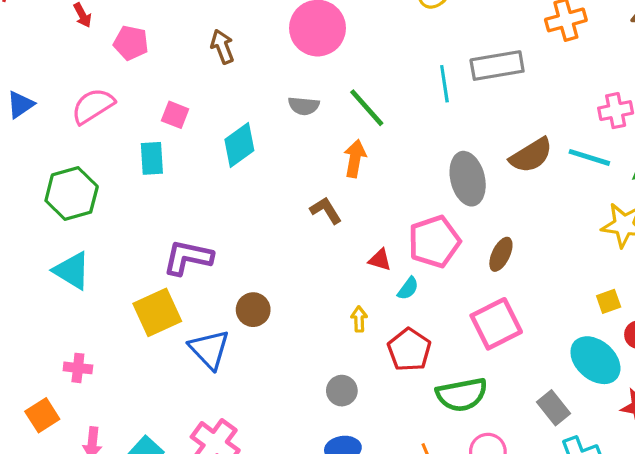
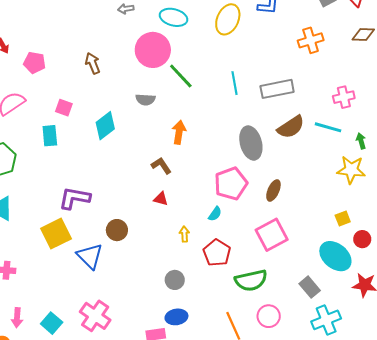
gray rectangle: (497, 66) -> (277, 89), moved
green line: (367, 108) -> (181, 76), moved
red triangle: (380, 260) -> (161, 199), moved

